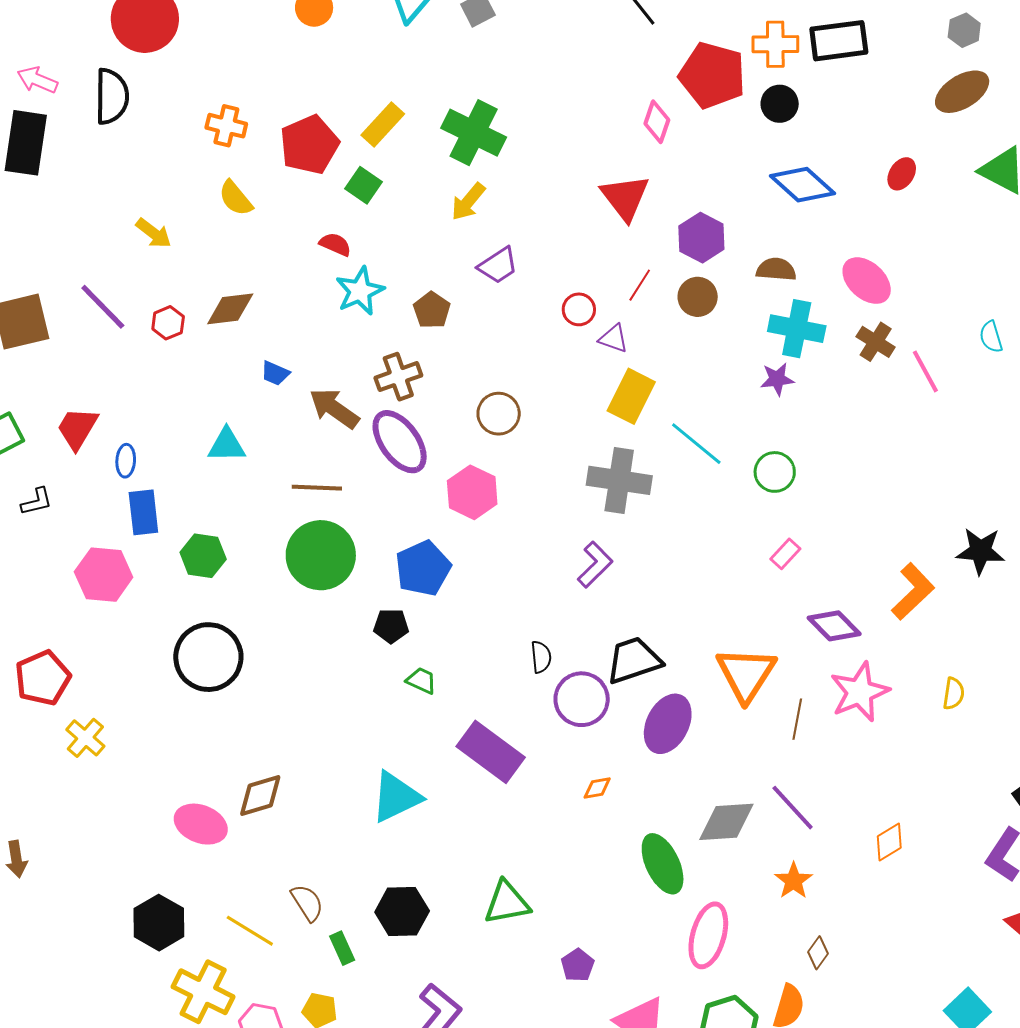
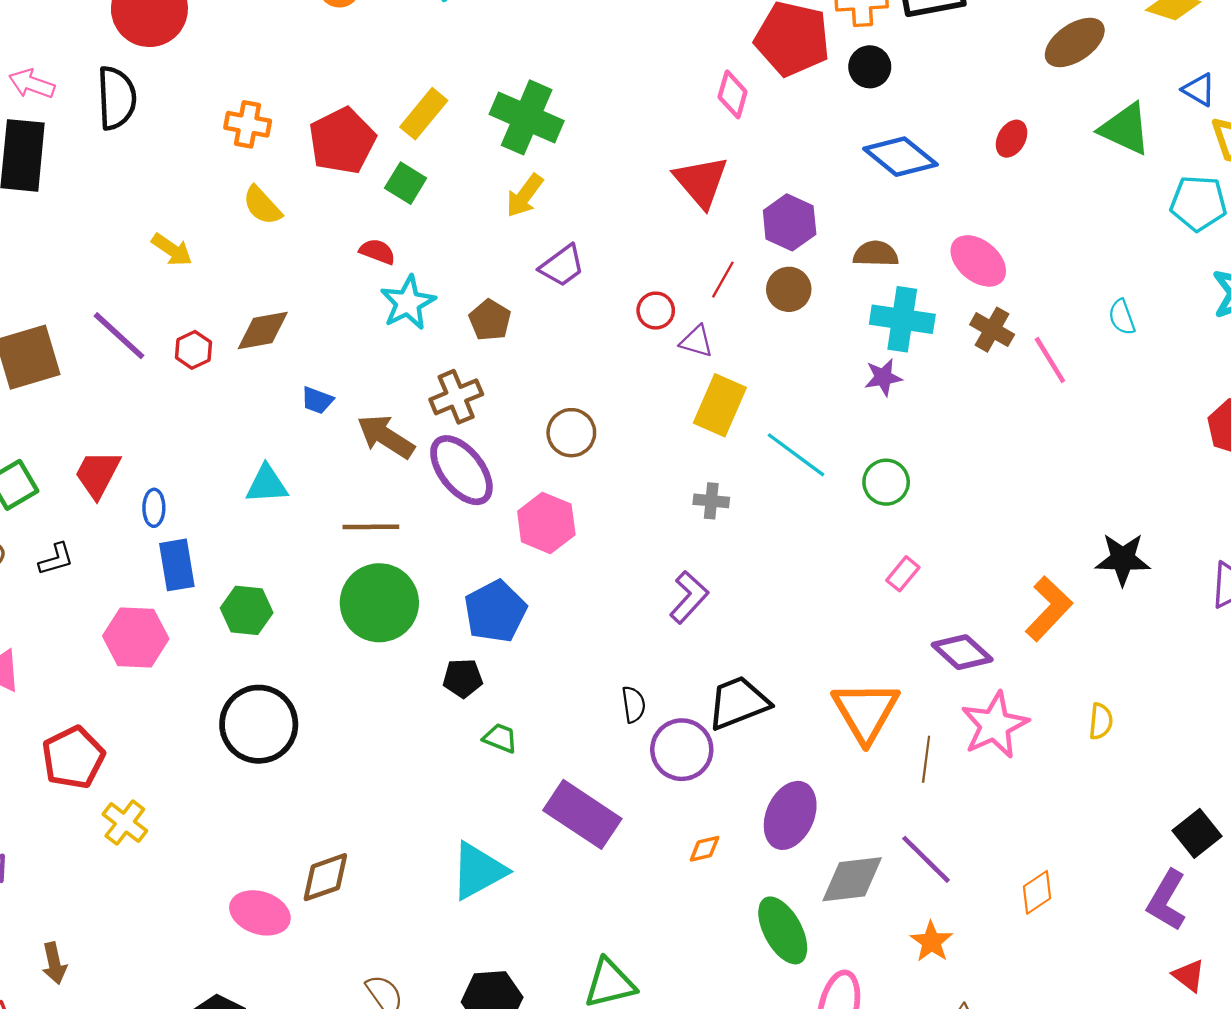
gray cross: (619, 480) -> (711, 501), size x0.5
purple ellipse: (668, 724) -> (790, 815), moved

